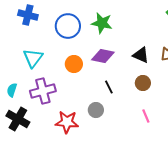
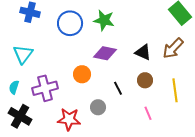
cyan triangle: (33, 58) -> (23, 54), moved
orange circle: (74, 64) -> (82, 74), moved
black line: (109, 87) -> (118, 88), moved

